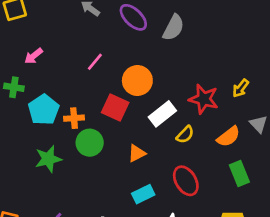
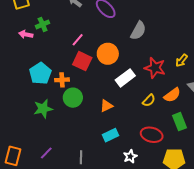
gray semicircle: (173, 28) -> (138, 31), moved
pink arrow: (34, 56) -> (26, 34), moved, turned 48
green cross: (14, 87) -> (43, 24), moved, turned -32
red square: (115, 107) -> (82, 61), moved
yellow semicircle: (185, 135) -> (149, 100), moved
red ellipse: (186, 181) -> (152, 135), moved, turned -45

